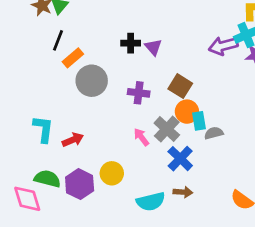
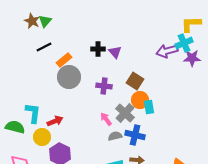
black line: (58, 40) -> (44, 47), turned 42
orange rectangle: (73, 58) -> (64, 60), moved
gray semicircle: (214, 133) -> (115, 136), moved
blue cross: (180, 159) -> (135, 135), turned -30
yellow circle: (112, 173) -> (42, 137), moved
green semicircle: (47, 179) -> (15, 127), moved

